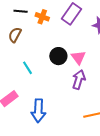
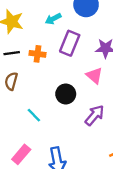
pink triangle: (78, 58) -> (94, 76), moved
purple arrow: (79, 80) -> (95, 115), turned 36

